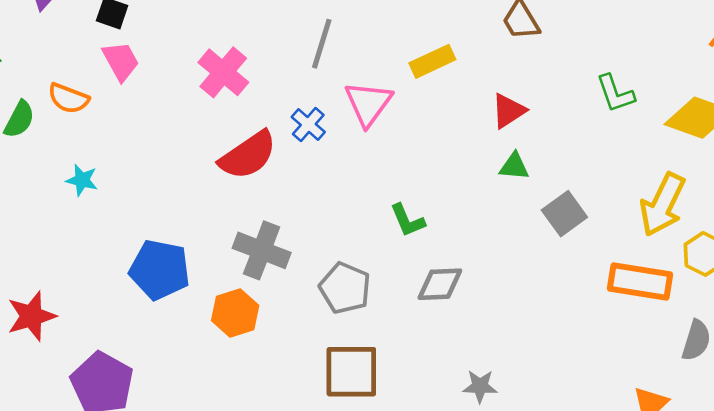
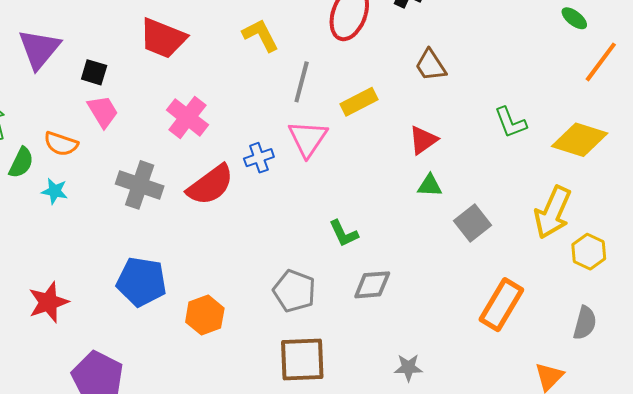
gray line: (322, 44) -> (302, 82), moved
blue cross: (308, 124) -> (259, 158), turned 32
cyan star: (82, 180) -> (55, 191), moved
gray cross: (262, 250) -> (140, 185), moved
orange rectangle: (640, 281) -> (501, 305), moved, turned -66
red star: (31, 316) -> (48, 302), moved

